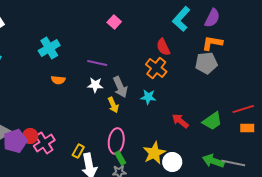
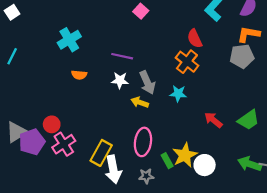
yellow arrow: (113, 105) -> (140, 102), turned 133
red circle: (30, 136) -> (52, 124), moved
yellow rectangle: (78, 151) -> (101, 153), size x1.6
green rectangle: (120, 158) -> (167, 161), moved

